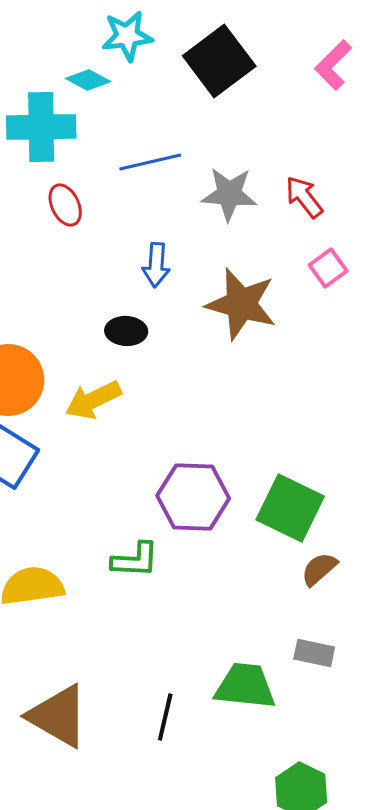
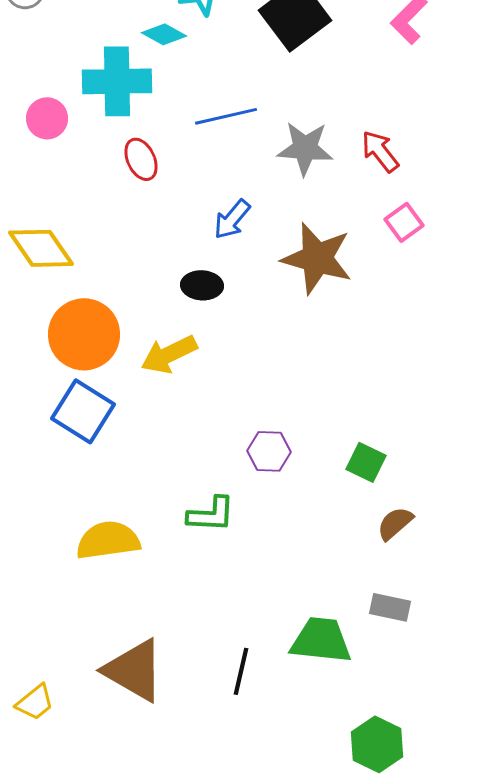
blue arrow: (156, 265) -> (232, 219), turned 36
purple hexagon: (193, 497) -> (269, 451), size x0.6
green square: (290, 508) -> (366, 462), size x0.6

